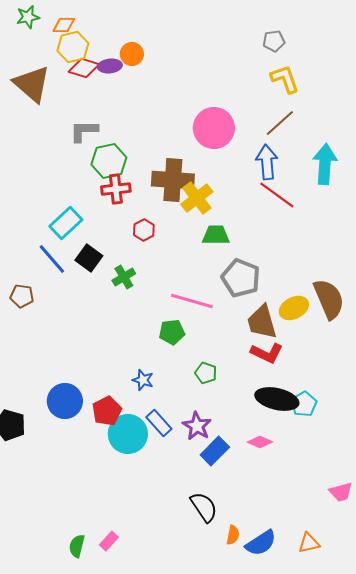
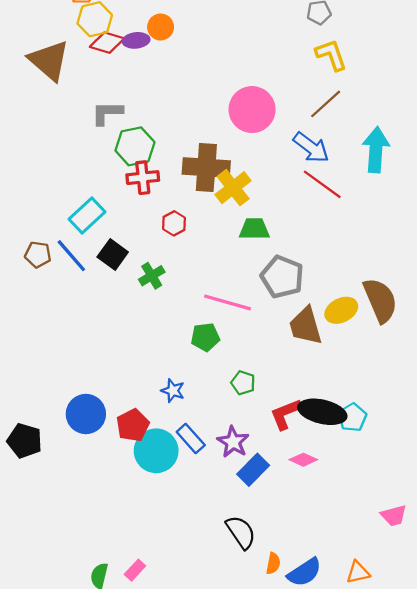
blue arrow: (267, 162) -> (311, 147), turned 132
brown pentagon: (22, 296) -> (38, 255), moved
red L-shape: (267, 353) -> (285, 414), moved, turned 132

